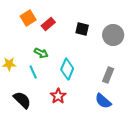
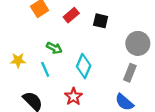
red rectangle: (48, 24) -> (71, 15), moved
gray circle: (113, 35) -> (138, 43), moved

